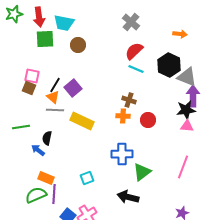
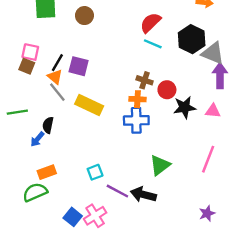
purple square: (73, 88) -> (79, 66), turned -36
gray line: (55, 110) -> (57, 92), turned 48
black star: (186, 110) -> (185, 107), moved
red circle: (148, 120) -> (167, 90), moved
blue arrow: (38, 150) -> (37, 139), turned -88
blue cross: (122, 154) -> (136, 120), moved
orange rectangle: (46, 178) -> (47, 172), turned -42
purple line: (54, 194) -> (117, 191), moved, turned -66

